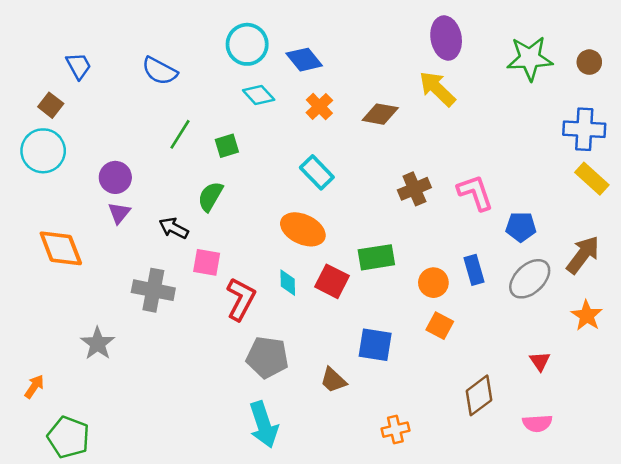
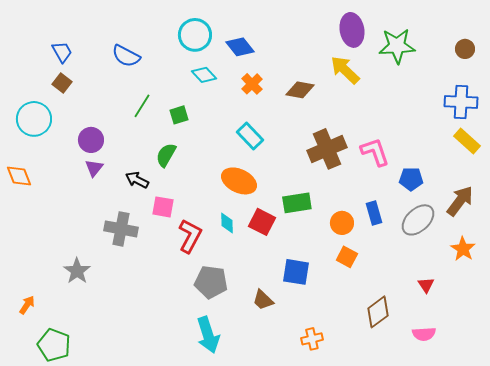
green star: (530, 58) -> (397, 46), moved
brown square: (51, 105) -> (62, 83), moved
brown cross: (414, 189) -> (327, 149), size x1.5
orange diamond: (61, 248) -> (19, 176), moved, size x0.7

